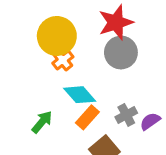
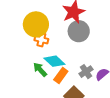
orange cross: (63, 60) -> (41, 40), turned -32
green arrow: (42, 122) -> (40, 70), moved, turned -77

